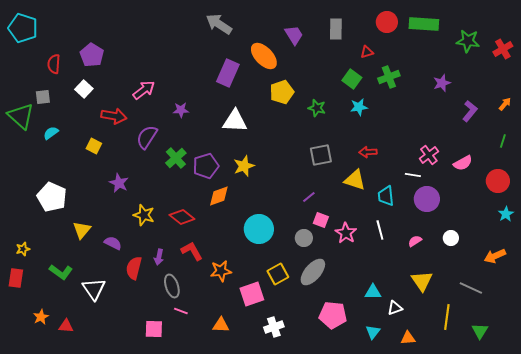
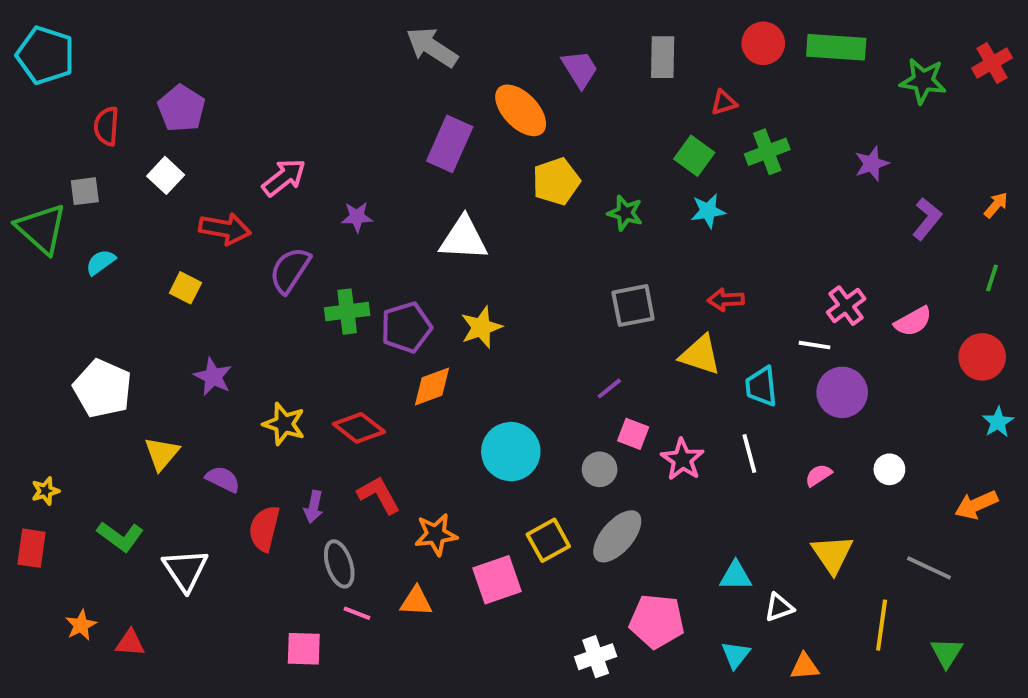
red cross: (503, 49) -> (992, 63), moved
green cross: (176, 158) -> (347, 312), turned 35
purple star: (119, 183) -> (213, 377), moved
orange triangle: (221, 325) -> (416, 601), moved
white cross: (274, 327) -> (596, 657), moved

